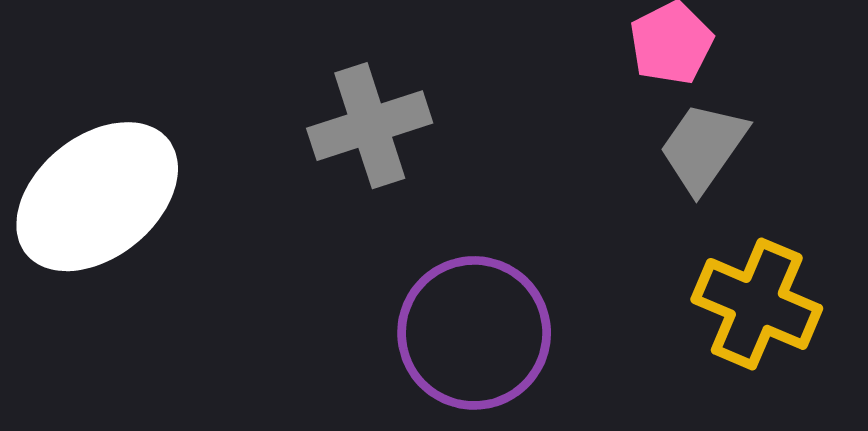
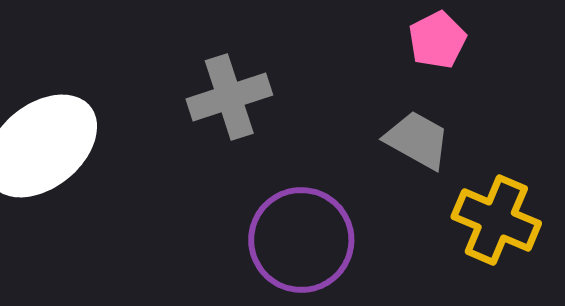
gray trapezoid: (703, 147) -> (417, 140), moved, turned 84

